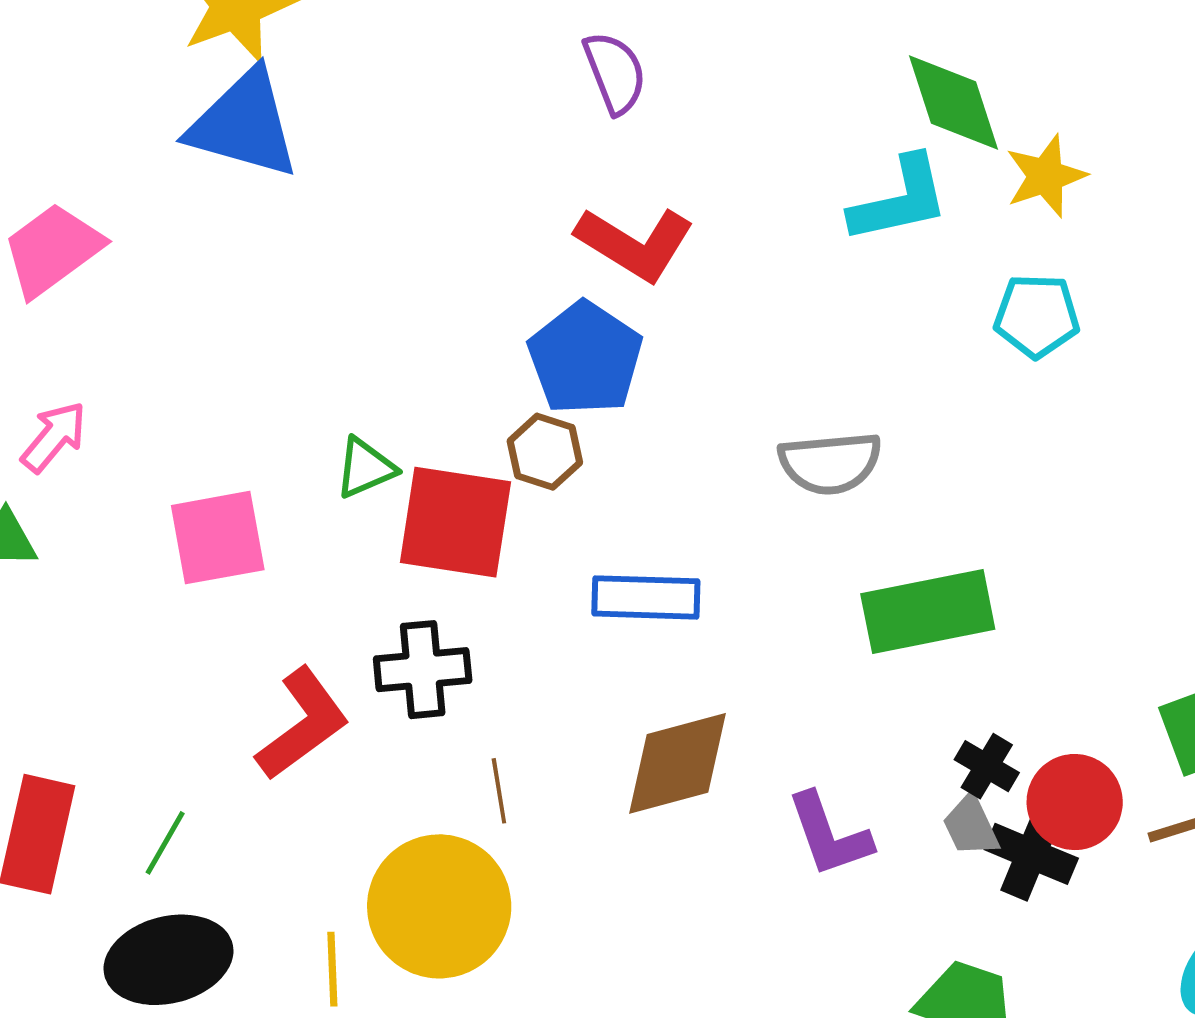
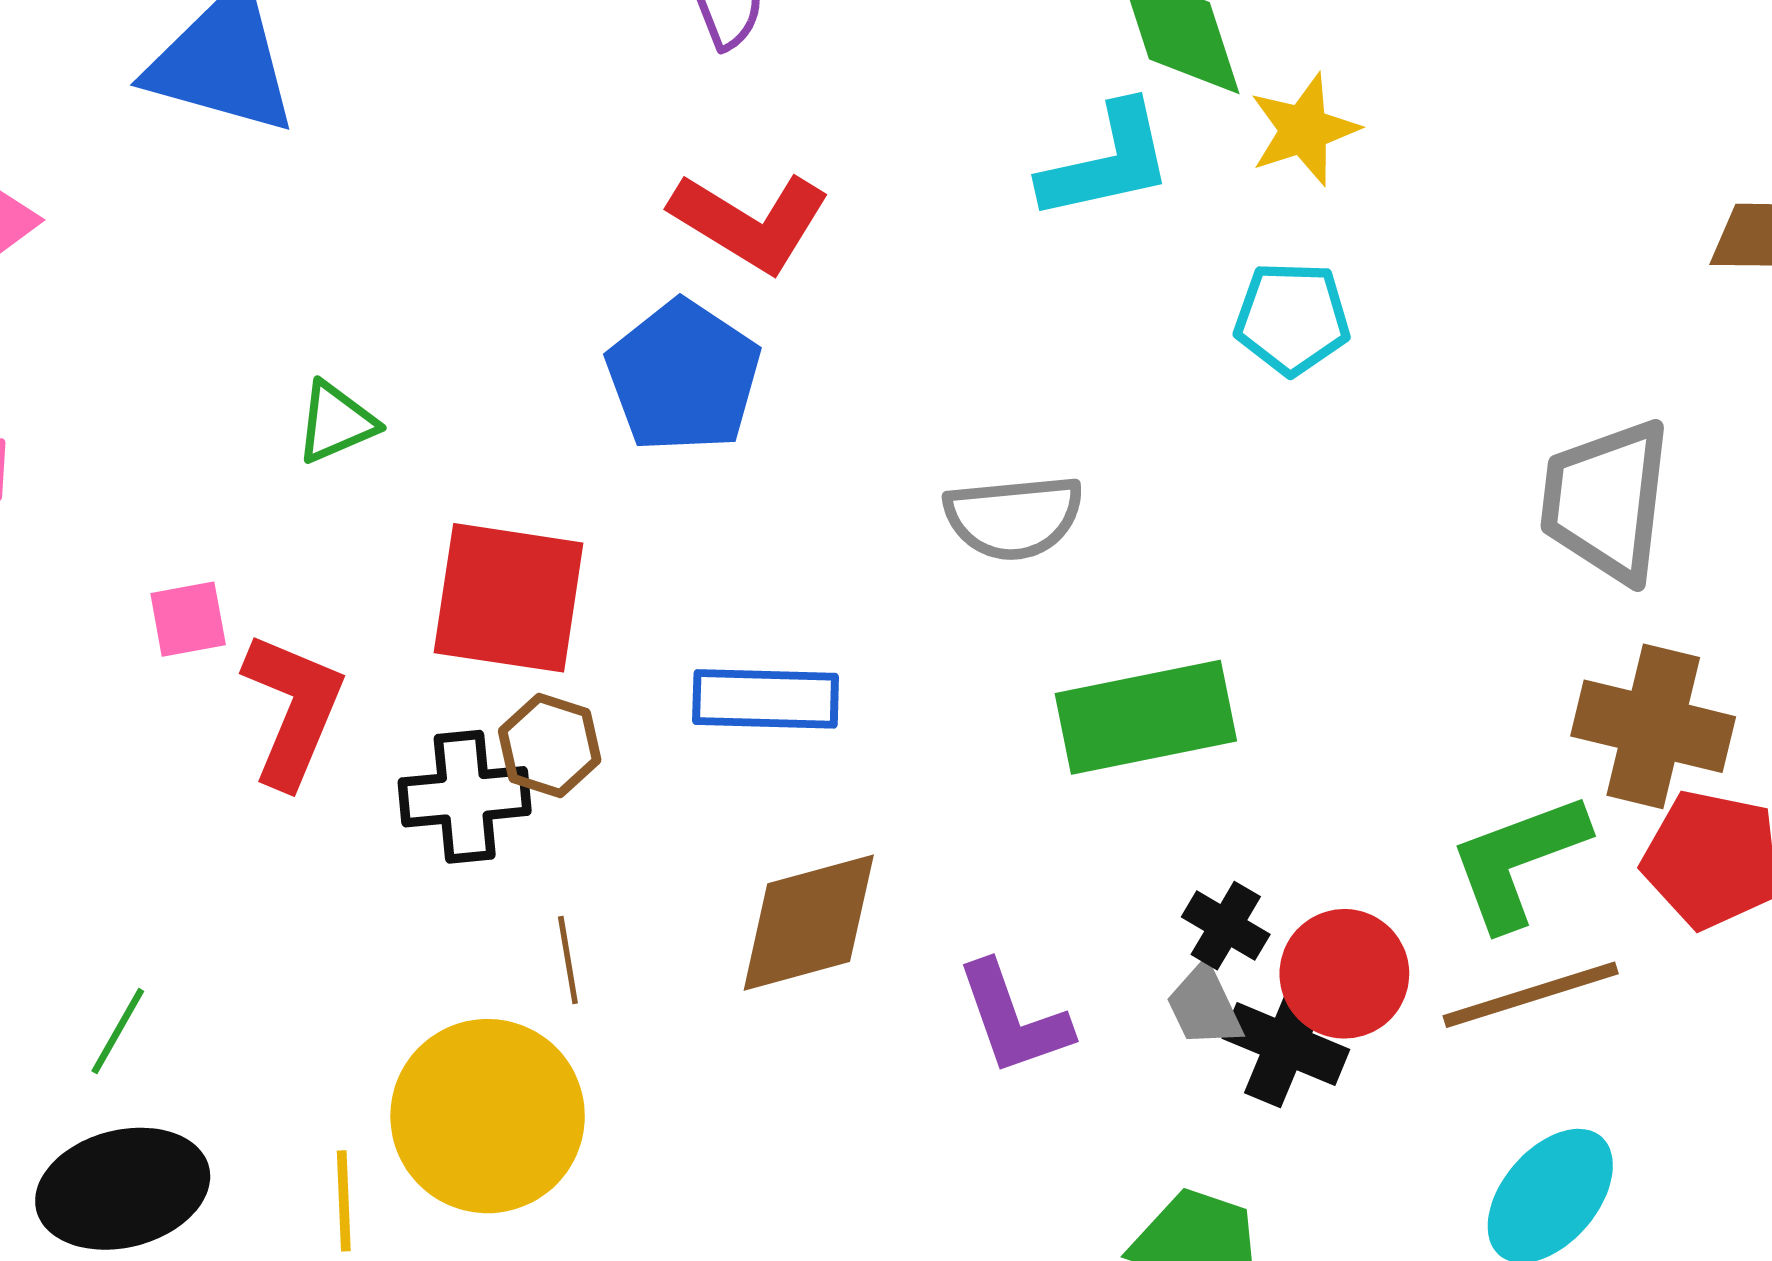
brown hexagon: (545, 452) -> (550, 745), moved
green triangle: (365, 468) -> (336, 422), moved
pink square: (218, 538) -> (188, 619), size x0.6
red L-shape: (303, 724) -> (293, 709), moved, turned -31

